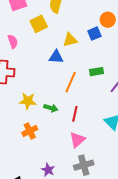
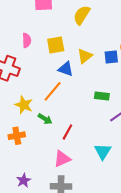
yellow square: (39, 24) -> (56, 45), moved
yellow triangle: (70, 40) -> (85, 56), turned -42
orange line: (71, 82) -> (53, 91), moved

